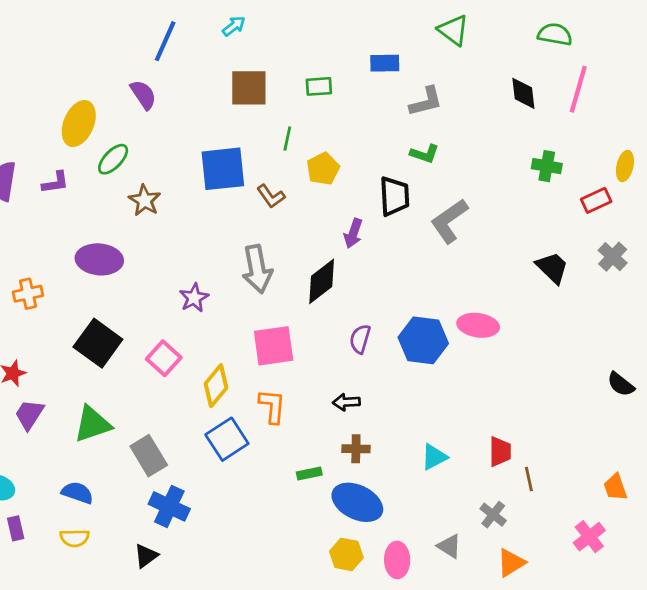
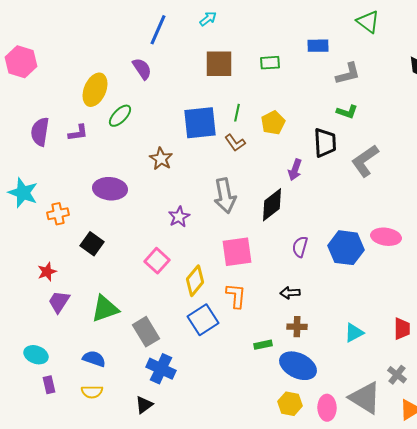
green line: (287, 139) -> (237, 113), moved
brown star: (145, 200) -> (161, 159), moved
black square: (98, 343) -> (92, 244), moved, size x0.7
gray triangle: (449, 546) -> (365, 398), size x1.8

